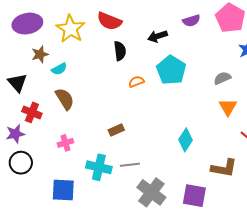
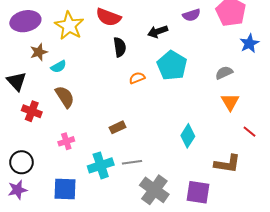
purple star: (15, 134) -> (17, 190), moved
cyan cross: (99, 167) -> (101, 165), turned -30

